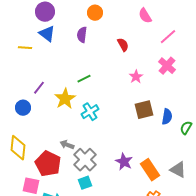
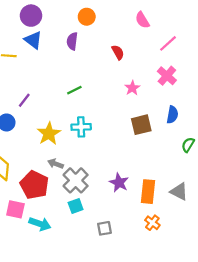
yellow star: (65, 99) -> (49, 134), moved
cyan cross: (90, 112) -> (81, 127), turned 30
blue semicircle: (167, 117) -> (172, 115), moved
orange rectangle: (150, 170) -> (148, 192), turned 40

